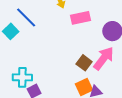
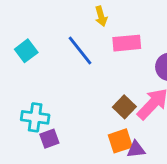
blue line: (26, 17) -> (80, 50), moved

